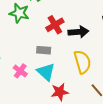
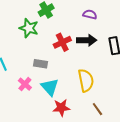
black arrow: (78, 32) -> (87, 40), moved
gray rectangle: (44, 50) -> (41, 64), moved

